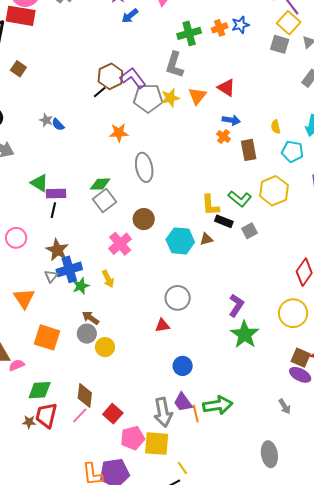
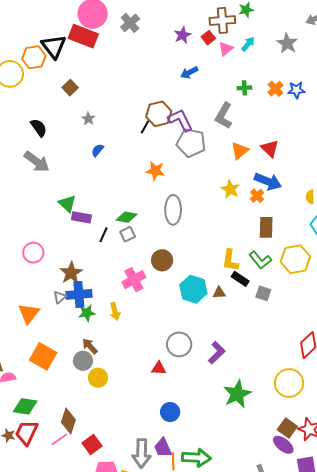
blue arrow: (130, 16) -> (189, 73), moved
orange cross: (220, 28) -> (275, 89), turned -35
green cross: (189, 33) -> (244, 88), size x0.6
black line: (100, 92) -> (145, 127), turned -32
yellow star: (170, 98) -> (230, 189), moved, turned 30
gray star: (46, 120) -> (88, 119), moved
blue arrow: (231, 120) -> (268, 181), size x1.5
blue semicircle: (58, 125) -> (97, 150), turned 72
brown rectangle: (249, 150) -> (266, 227), moved
gray square: (105, 201) -> (128, 234), size x0.7
black line: (53, 210) -> (103, 235), moved
gray square: (250, 231) -> (263, 293), turned 35
purple L-shape: (236, 305) -> (217, 353), moved

